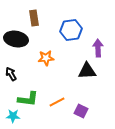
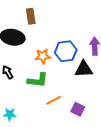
blue hexagon: (71, 30) -> (66, 51), moved
green L-shape: (28, 99) -> (38, 80), moved

